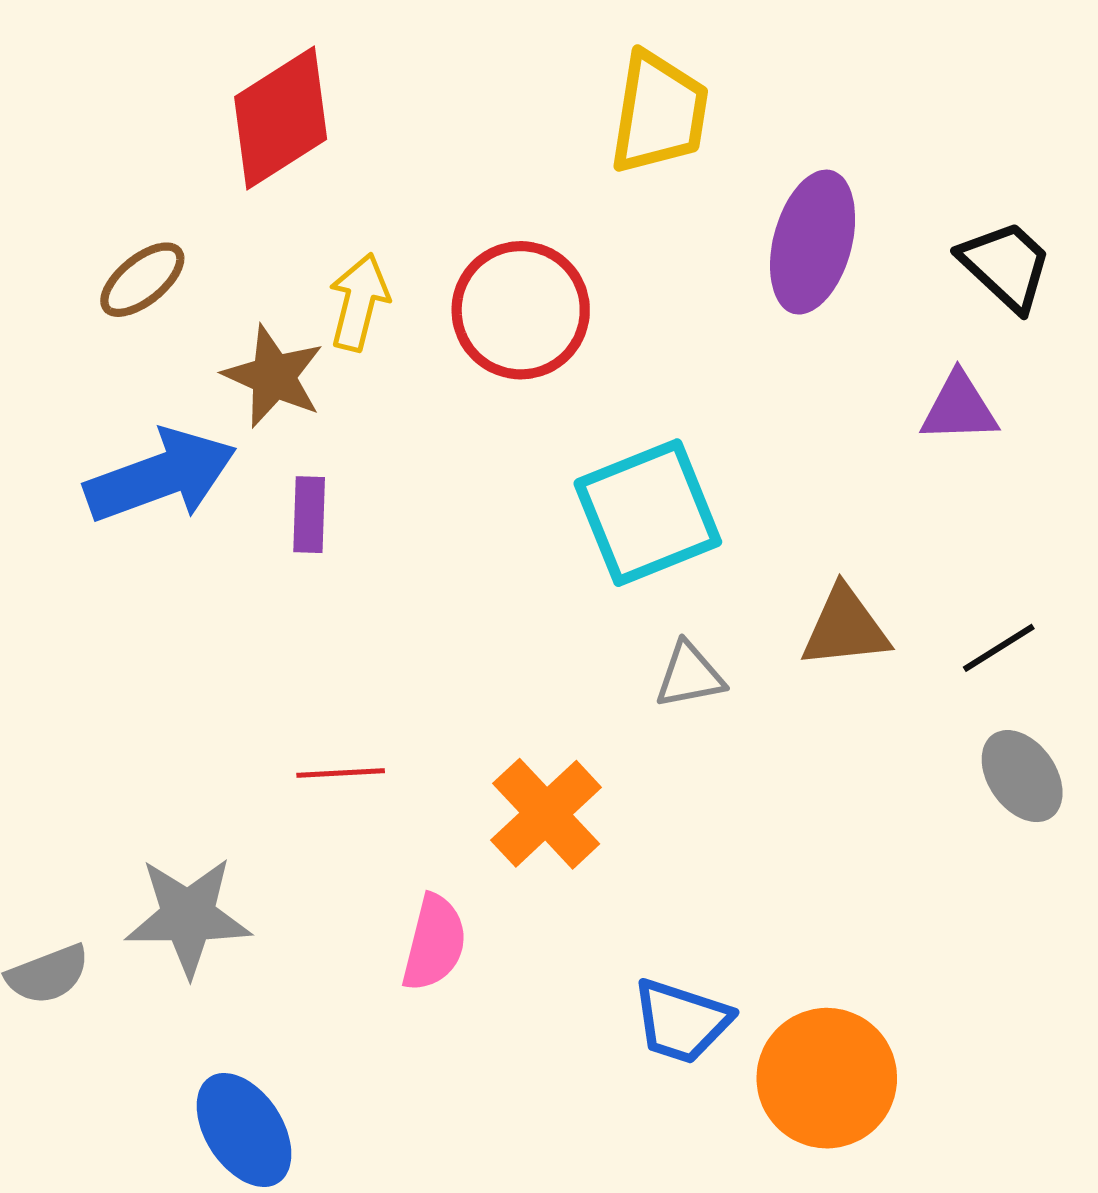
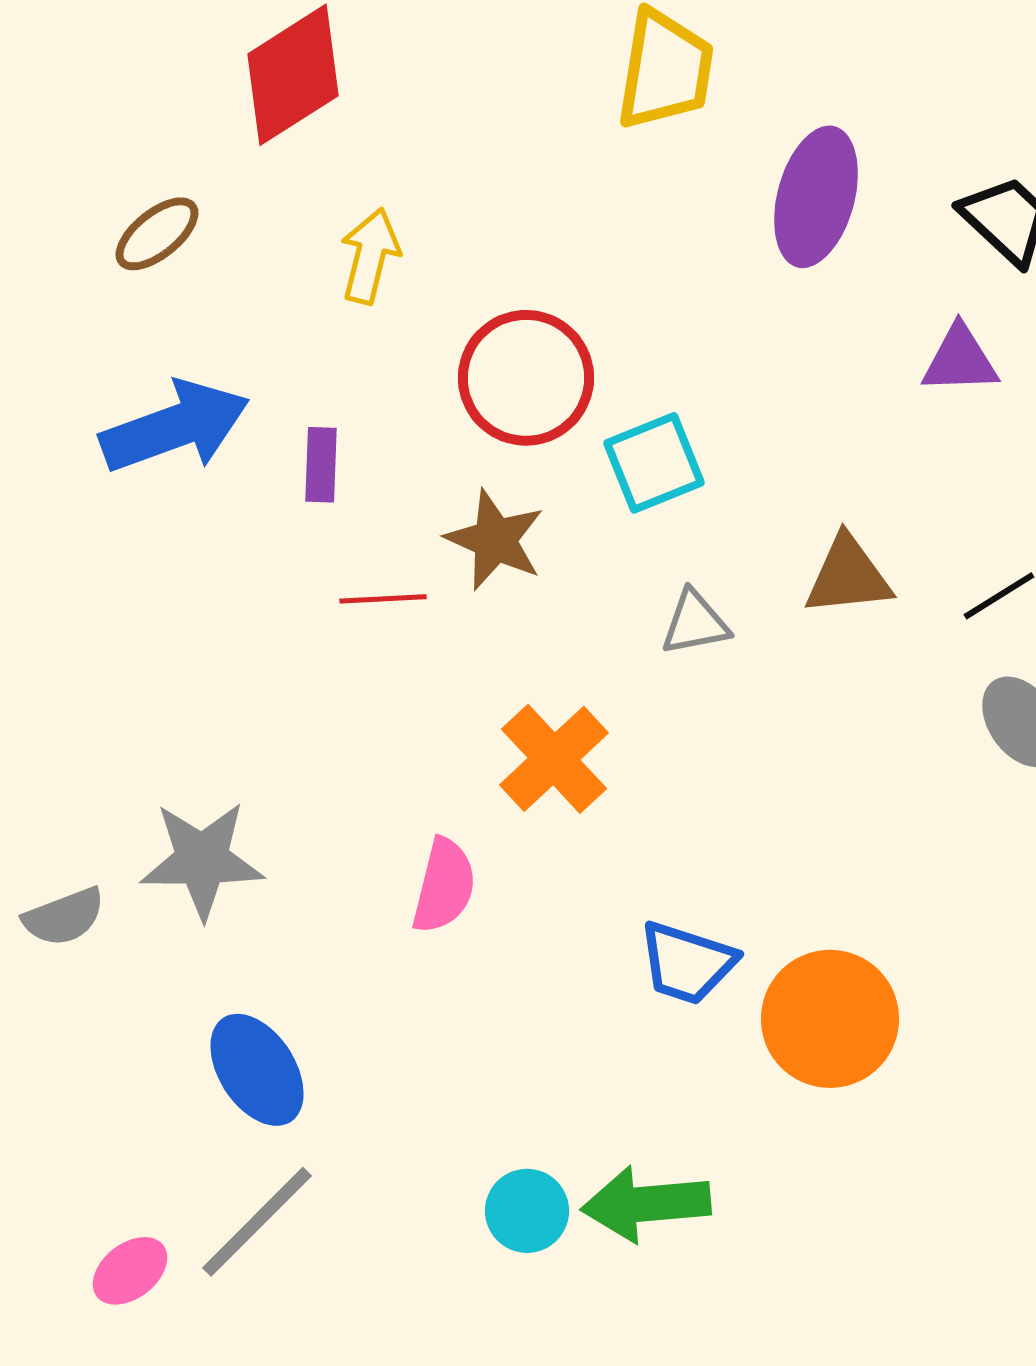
red circle: (521, 310) -> (526, 378), moved
brown star: (274, 376) -> (495, 540), moved
cyan square: (648, 513) -> (654, 463), size x0.7
red line: (341, 773) -> (383, 599), moved

